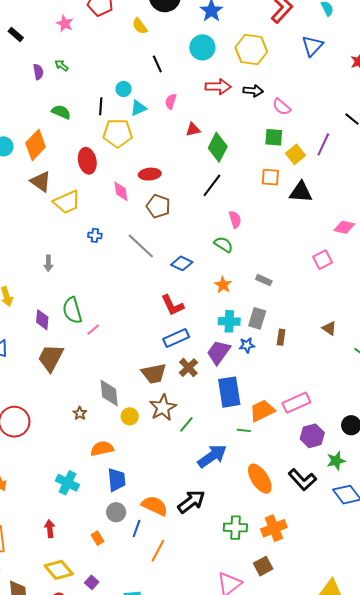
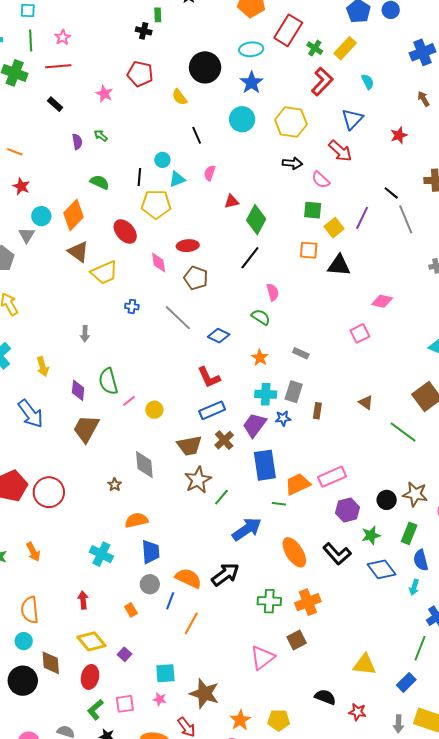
red arrow: (218, 87) -> (340, 151), moved, turned 40
red ellipse: (87, 161) -> (125, 231), turned -30
yellow circle: (130, 416) -> (154, 410), moved

